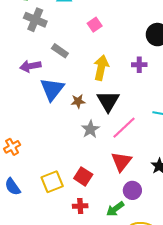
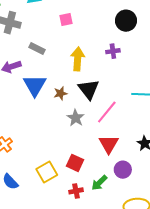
pink square: (95, 25) -> (66, 20), turned 32
green arrow: (115, 209) -> (99, 183), moved

